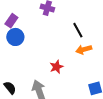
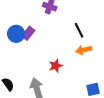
purple rectangle: (11, 21) -> (28, 33), moved

